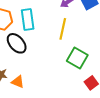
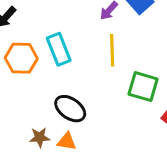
black ellipse: (17, 43) -> (70, 109), moved

